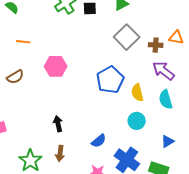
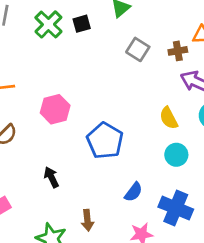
gray square: (127, 37) -> (138, 49), size x0.7
blue pentagon: (110, 80) -> (105, 141), moved
black arrow: (58, 124) -> (51, 177), moved

